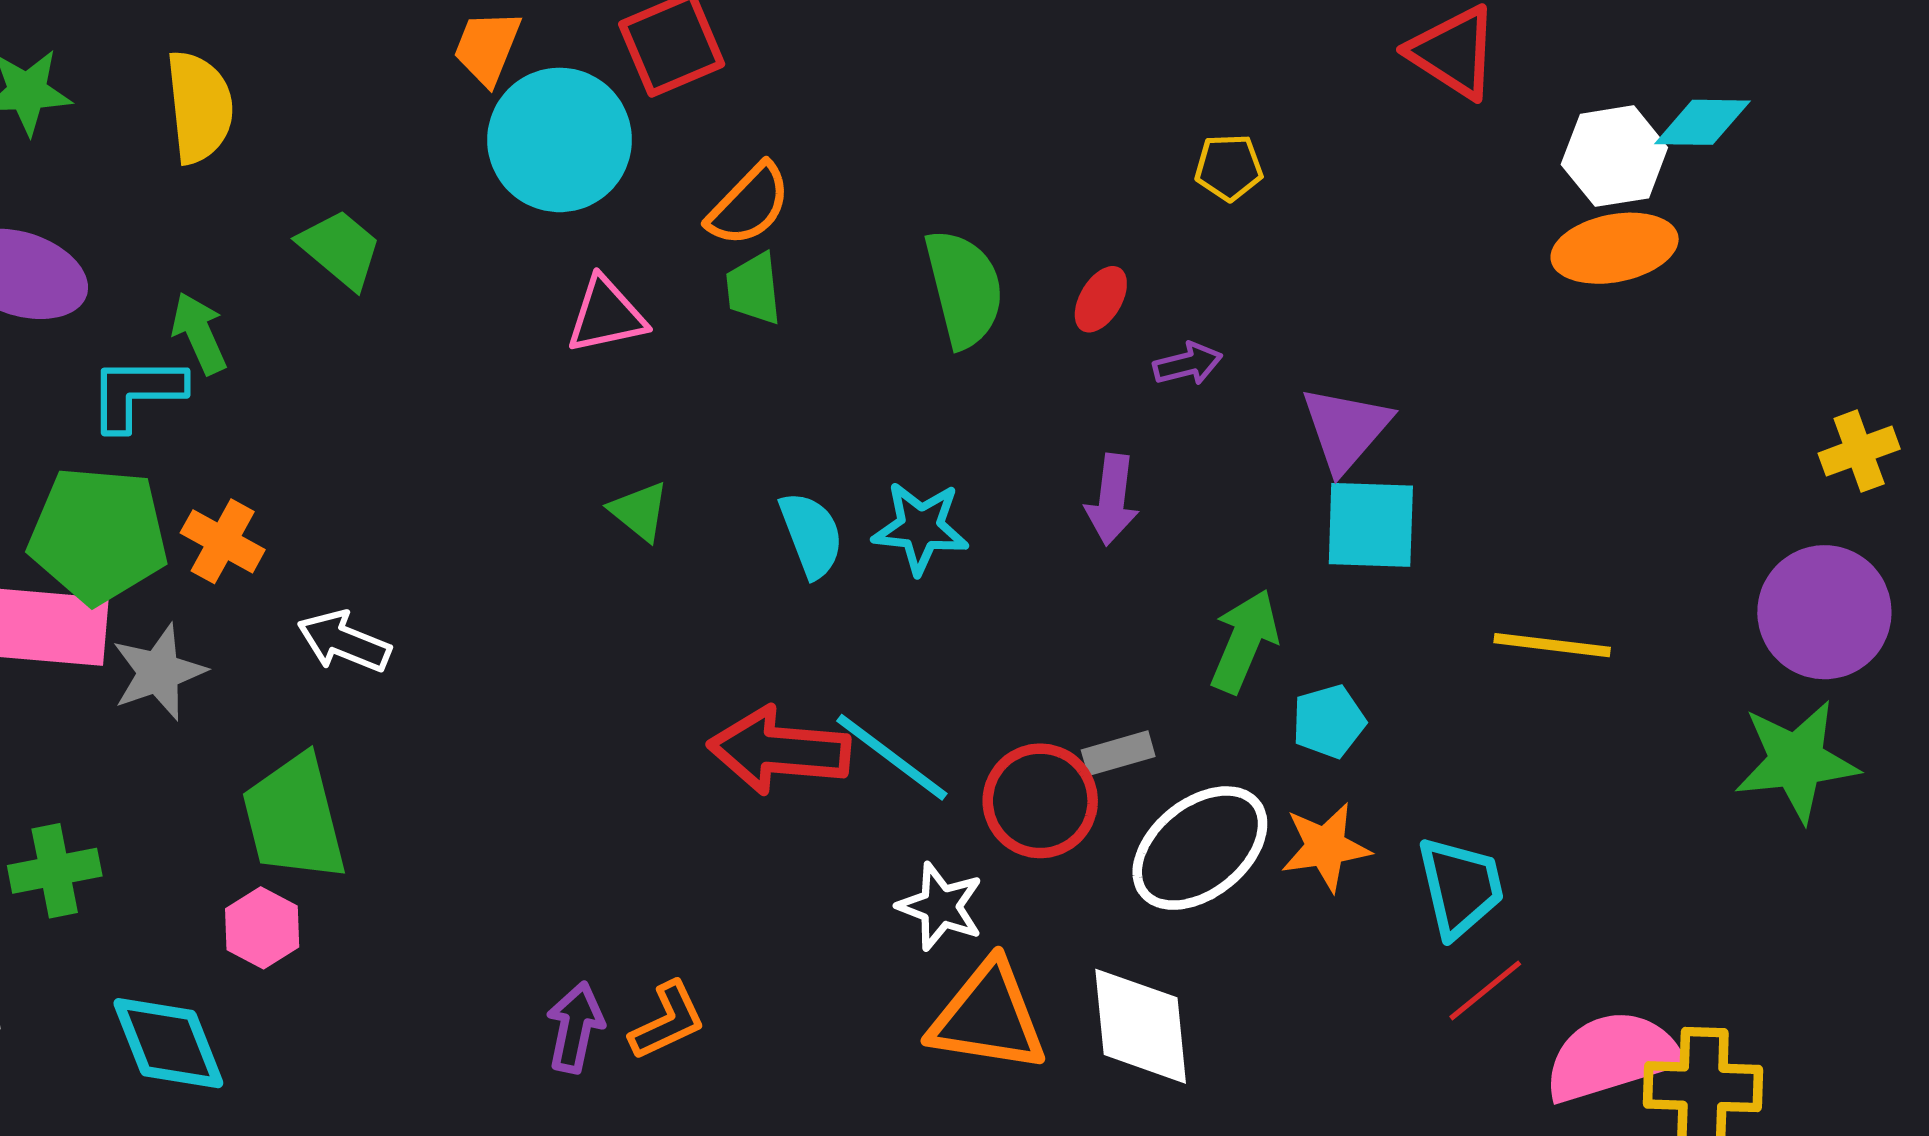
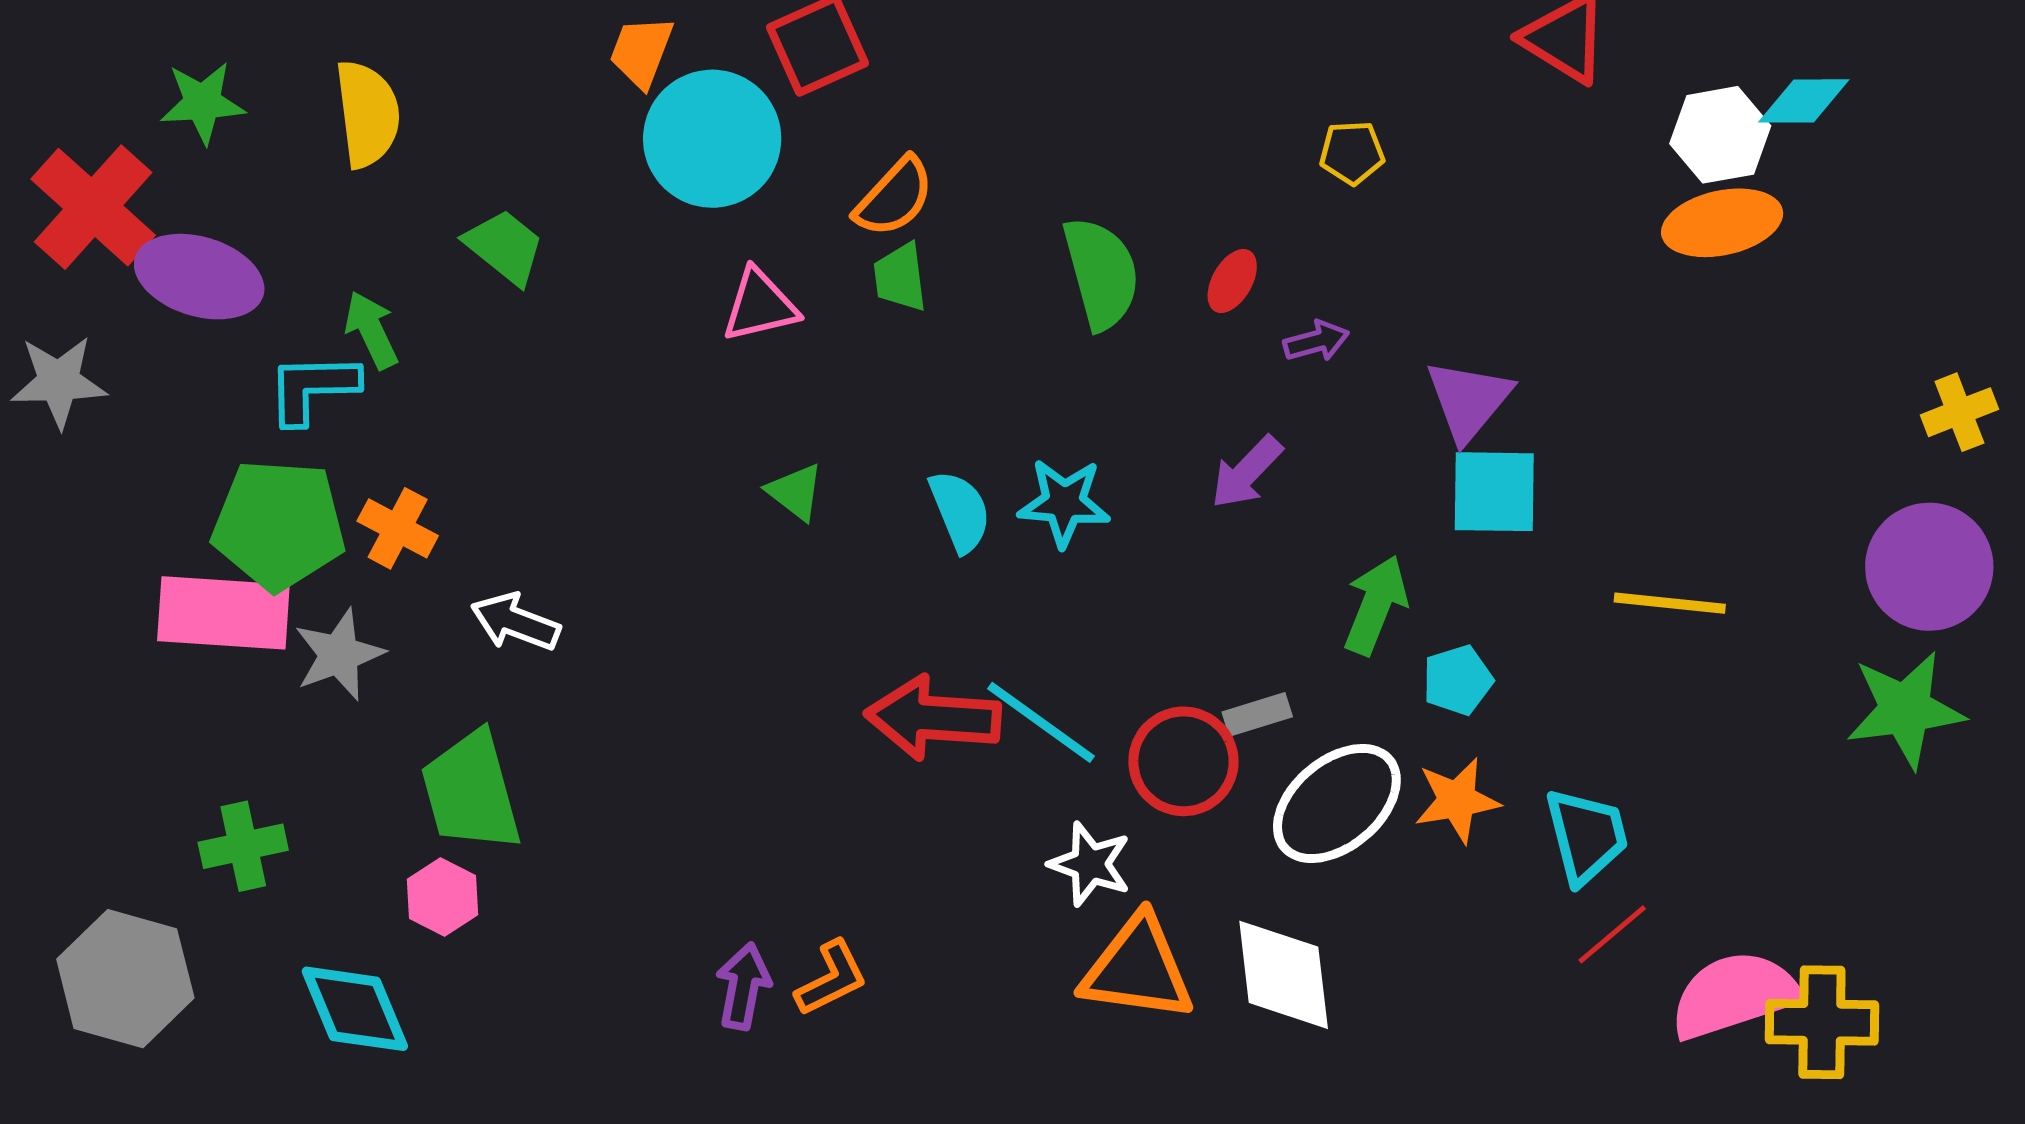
purple arrow: (1112, 500) -> (1247, 472), turned 38

